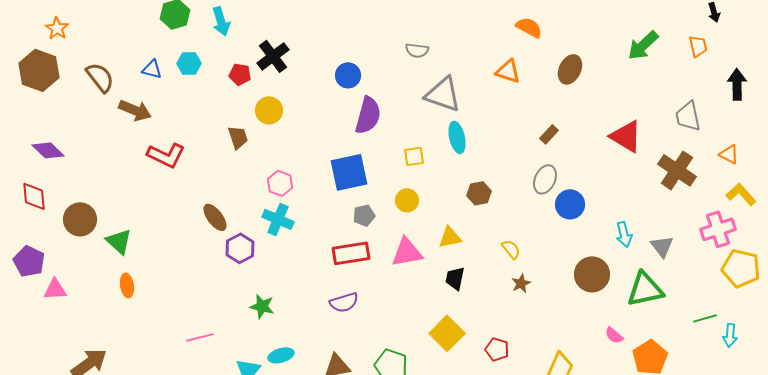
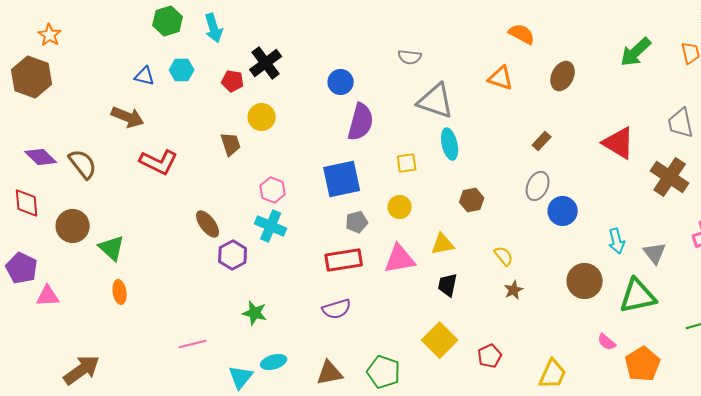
brown semicircle: (100, 77) -> (83, 164), moved
red pentagon: (497, 349) -> (490, 356), turned 30

